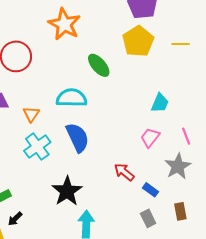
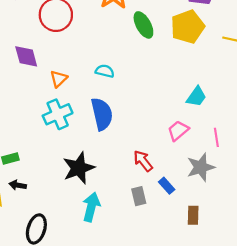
green ellipse: (99, 65) -> (143, 25), moved
cyan semicircle: (72, 98) -> (105, 71), size x0.6
gray rectangle: (148, 218) -> (139, 196), moved
black arrow: (15, 219) -> (18, 185), turned 42

